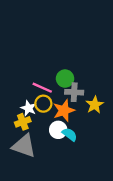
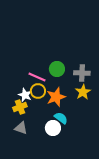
gray cross: (74, 92) -> (82, 73), moved
white circle: (58, 130) -> (53, 128), moved
gray triangle: (24, 146) -> (21, 128), size x0.6

